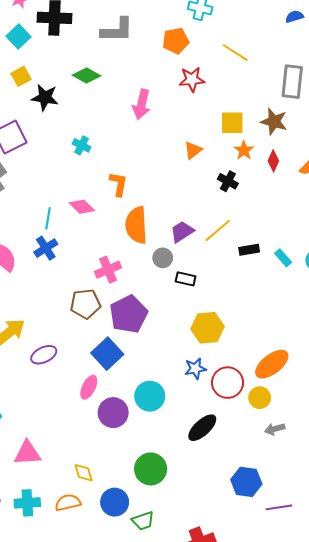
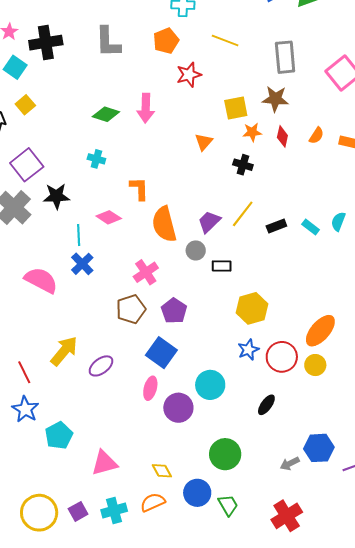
gray L-shape: (117, 30) -> (108, 42), turned 100
green diamond: (87, 76) -> (106, 114), moved
black star: (45, 97) -> (56, 196), moved
orange star: (244, 150) -> (252, 132), turned -30
purple pentagon: (129, 314) -> (174, 311), size x0.7
black ellipse: (202, 428) -> (266, 405), size x0.7
gray arrow: (275, 429) -> (290, 464), moved
green trapezoid: (143, 521) -> (228, 505), turned -90

